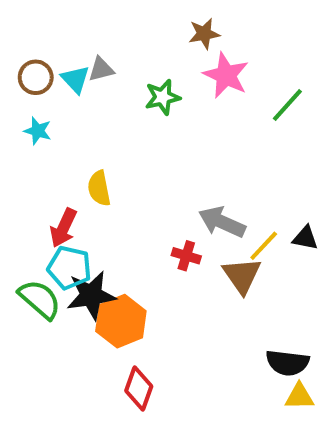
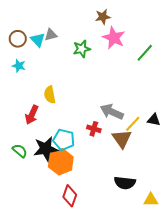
cyan pentagon: (69, 268) -> (64, 140), moved
green semicircle: (40, 299) -> (20, 151), size x0.7
black semicircle: (287, 363) -> (125, 183), moved

